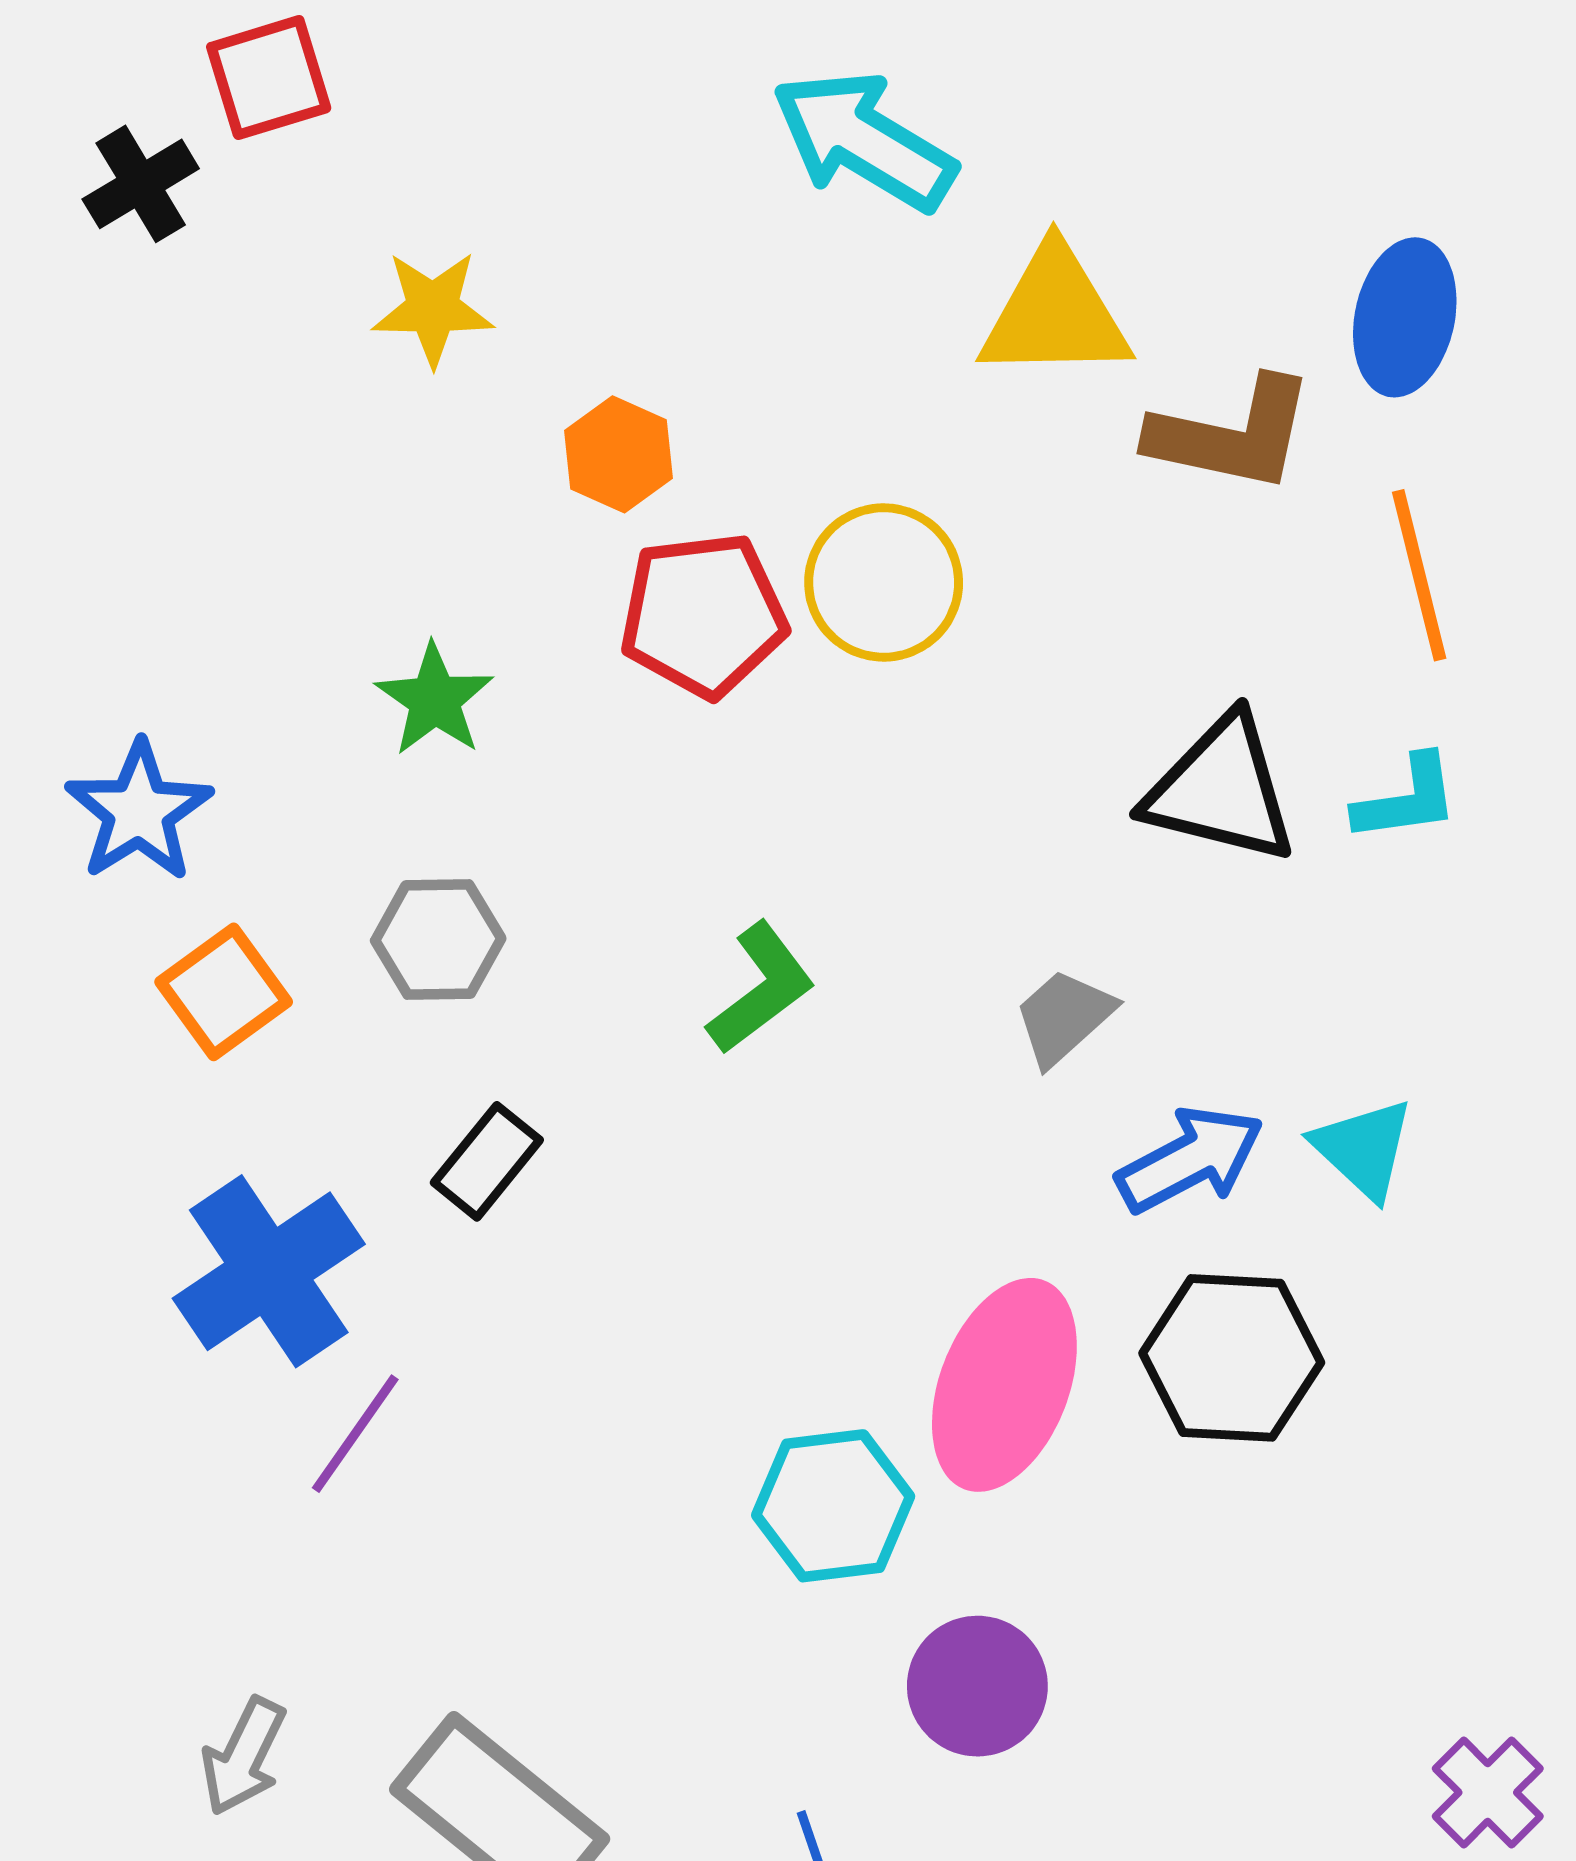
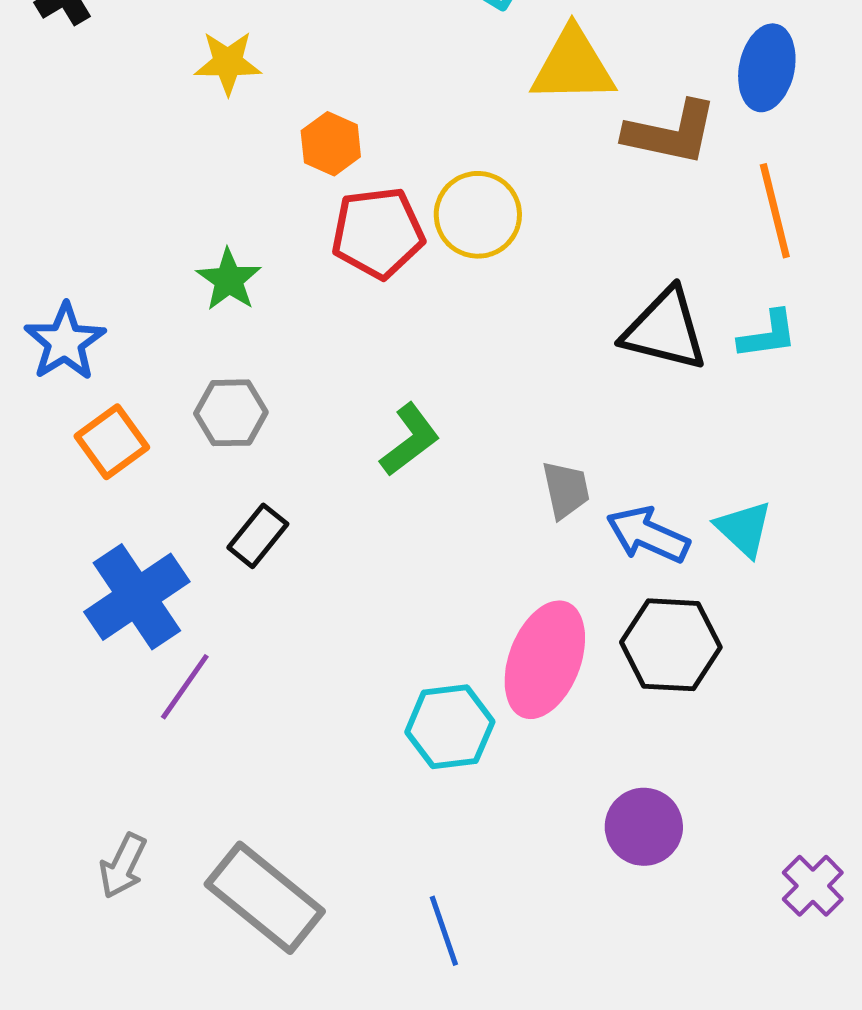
gray trapezoid: (1064, 1017) -> (566, 490), moved, turned 120
blue arrow: (1190, 1160) -> (648, 535), turned -128
purple circle: (977, 1686) -> (644, 827), moved

